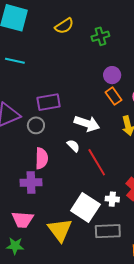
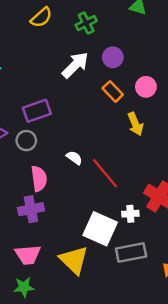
purple circle: (112, 75) -> (113, 57), moved
white arrow: (87, 124) -> (75, 65), moved, turned -55

